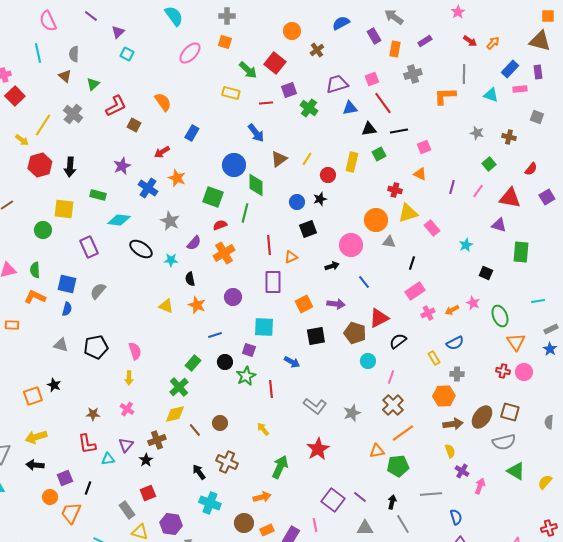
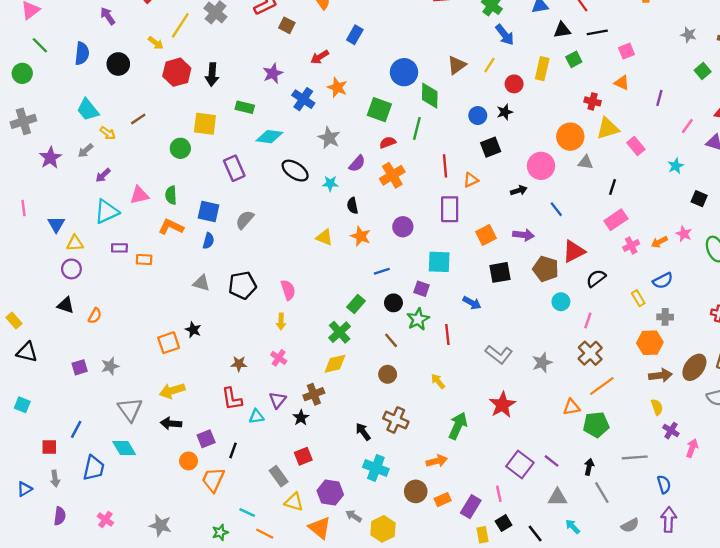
blue arrow: (256, 133) -> (505, 35), moved
pink line: (478, 191) -> (687, 126), moved
brown line: (195, 430) -> (391, 340), moved

